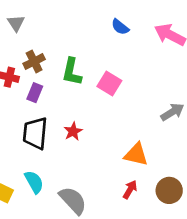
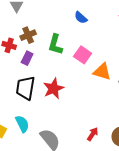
blue semicircle: (120, 27) -> (81, 18), moved
red star: (73, 131) -> (53, 88), size x1.5
orange triangle: (136, 154) -> (102, 72), moved

